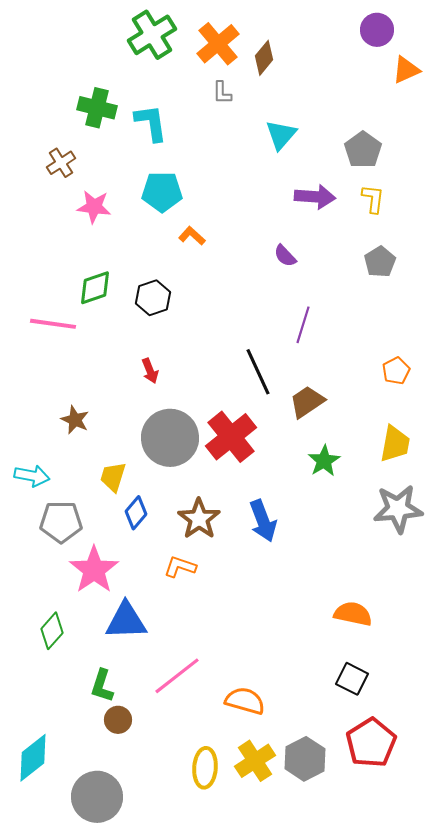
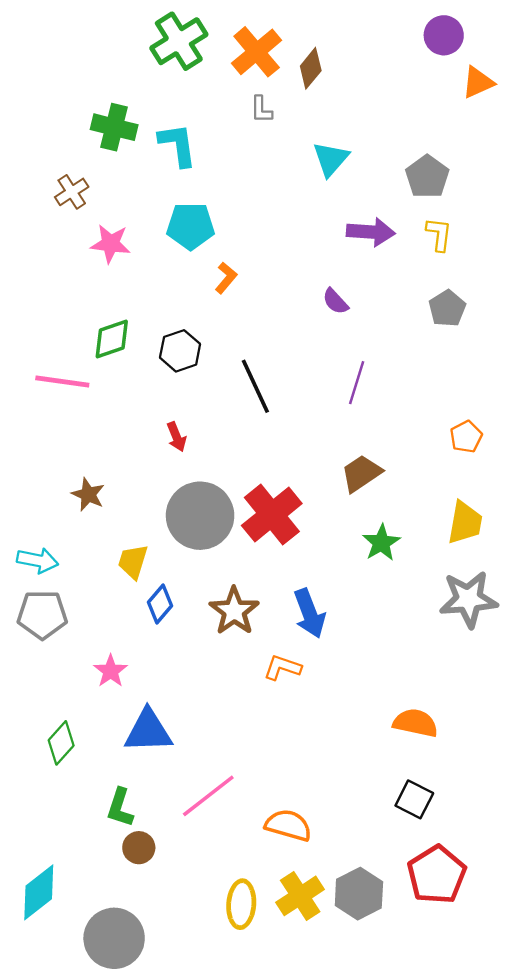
orange L-shape: (192, 236) -> (226, 278), turned 88
black line: (258, 372) -> (255, 386), moved
gray pentagon: (61, 522) -> (42, 615), moved
orange L-shape: (180, 567) -> (282, 668), moved
pink star: (94, 570) -> (111, 671), size x0.6

